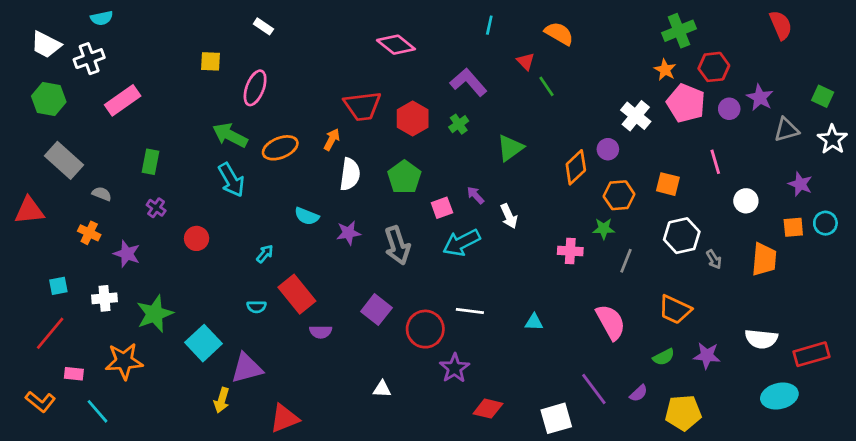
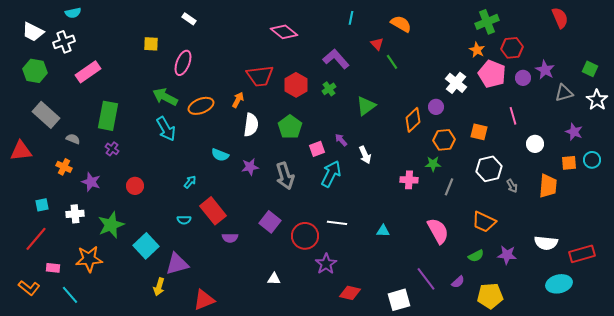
green rectangle: (151, 162) -> (108, 116), size x1.6
red circle: (197, 238) -> (135, 186), moved
cyan arrow: (461, 243) -> (331, 174), turned 144

